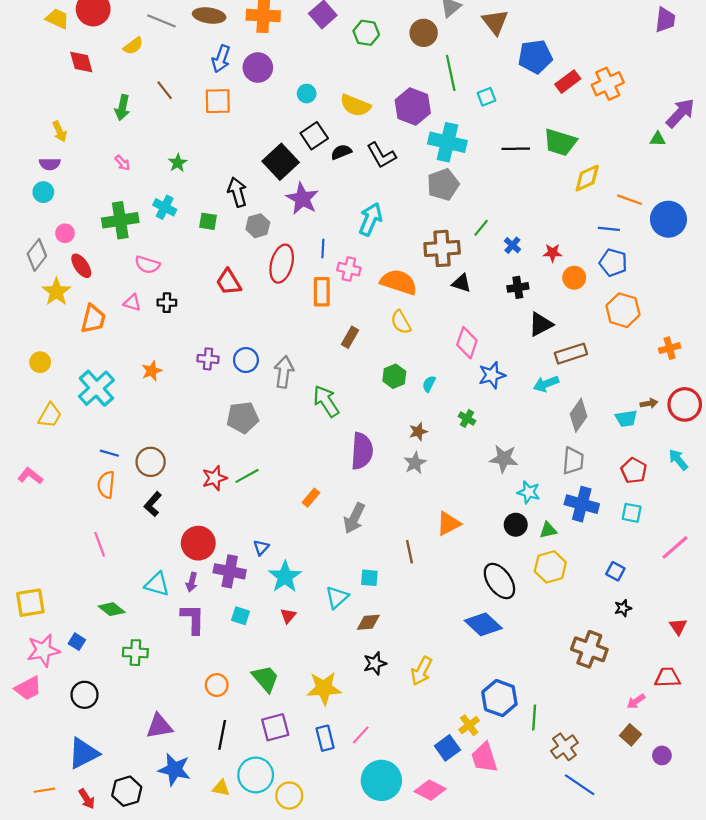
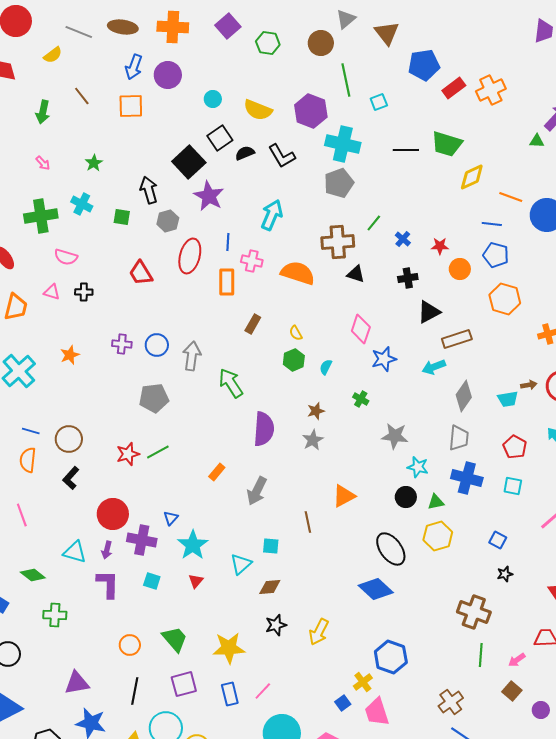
yellow semicircle: (401, 322) -> (296, 333), moved, size x0.7
green line: (534, 718) -> (481, 655), moved
blue square: (447, 748) -> (343, 703), size x0.7

